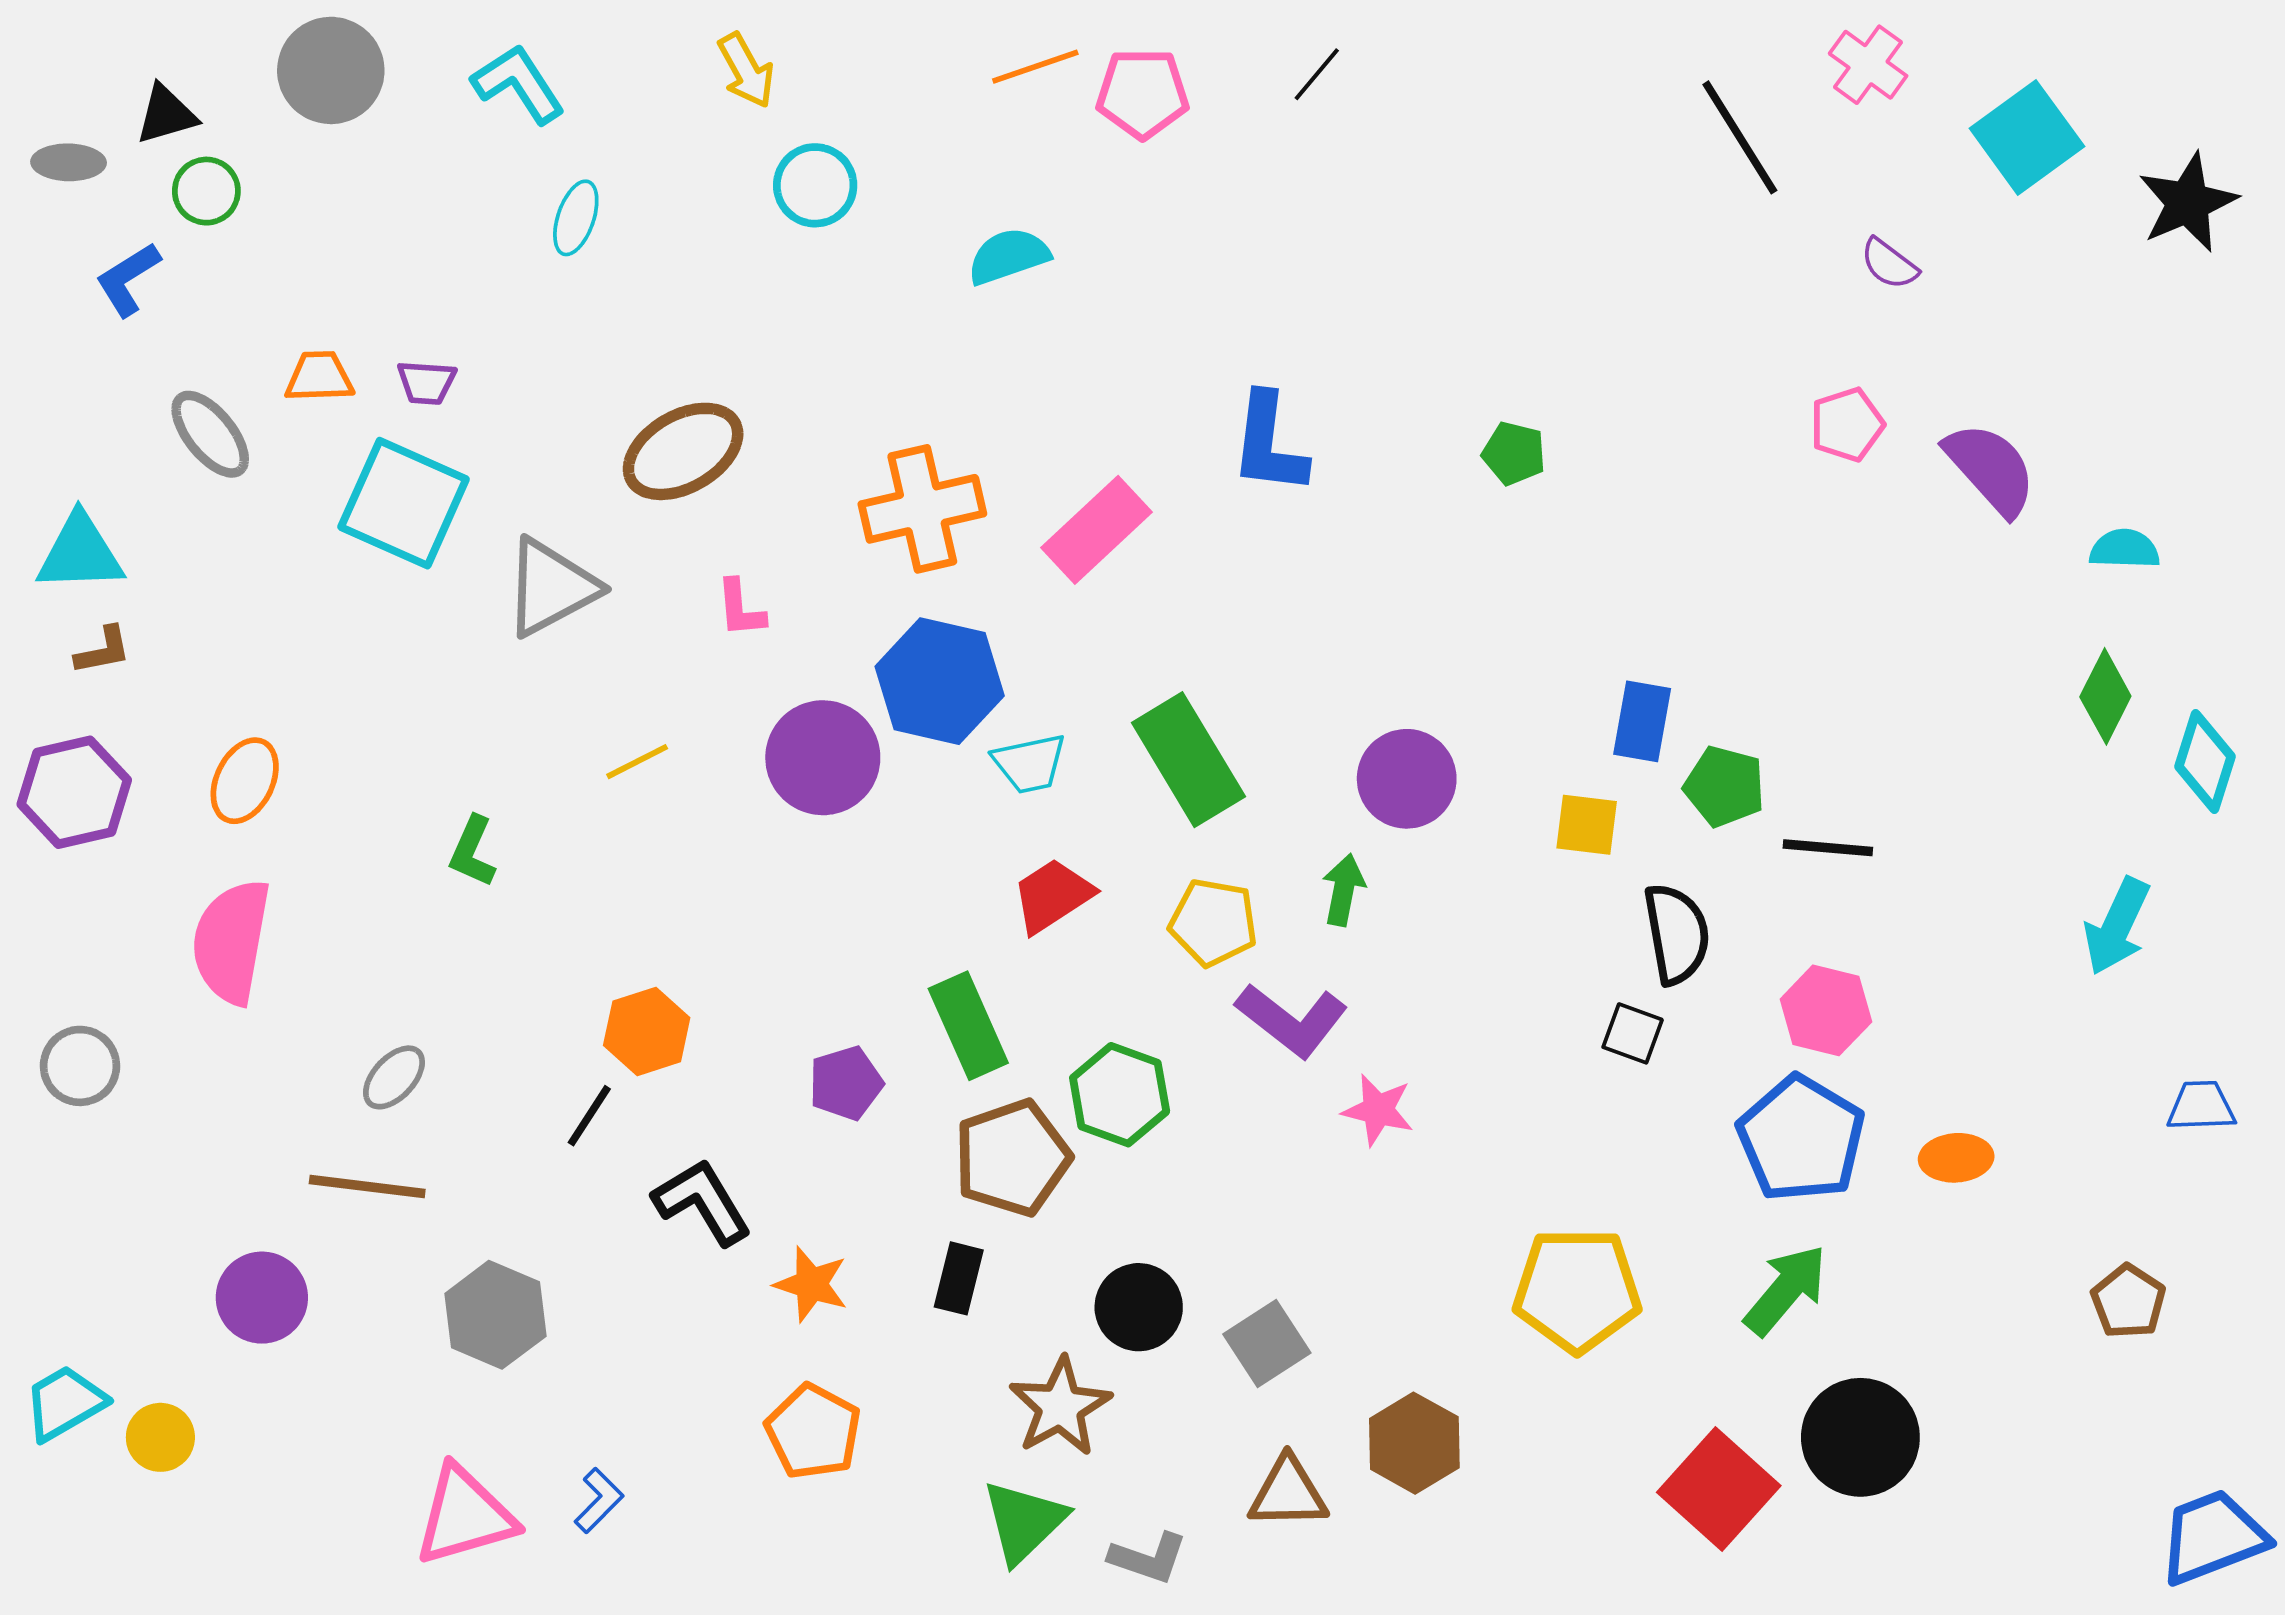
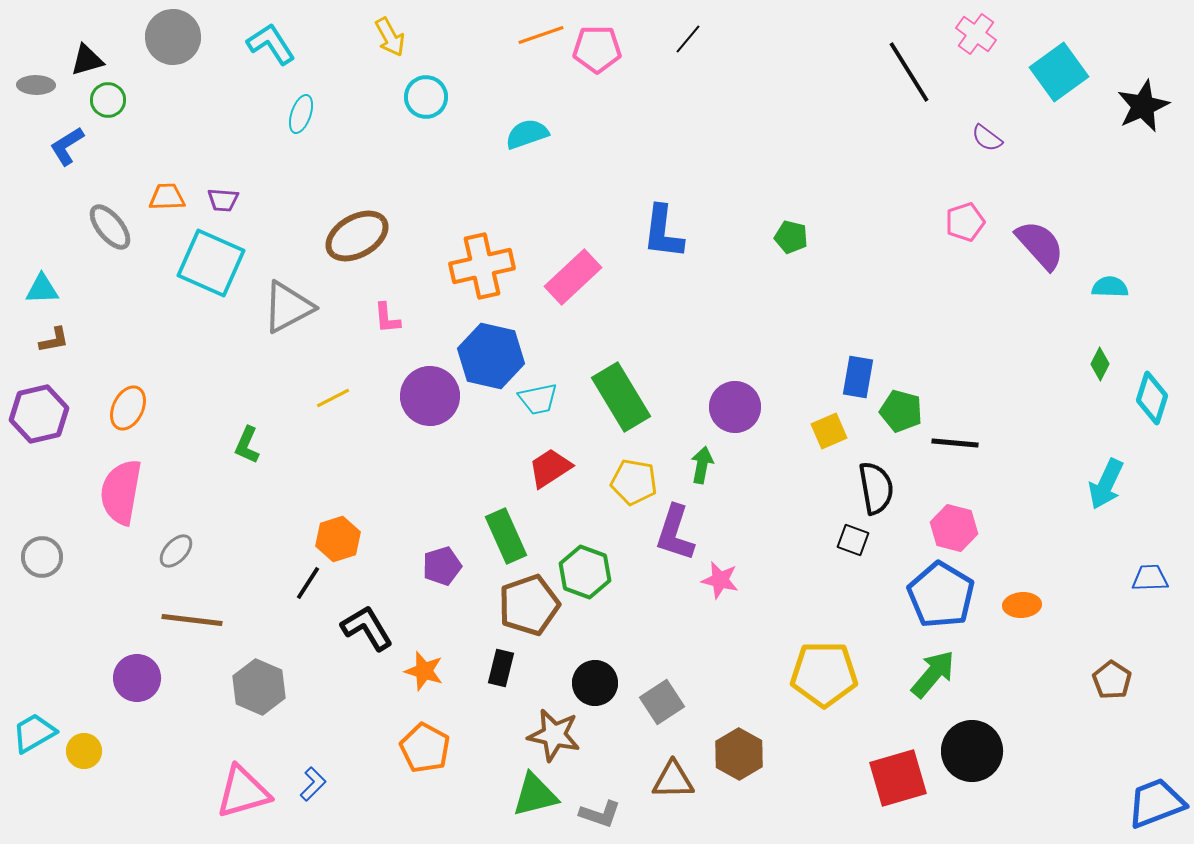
cyan triangle: (80, 553) -> (42, 289), size x0.7
green diamond: (2105, 696) -> (1100, 364), size x0.7
yellow square: (1587, 825) -> (829, 431), turned -30
purple L-shape: (1292, 1020) -> (675, 533), turned 70
gray ellipse: (394, 1077) -> (176, 551), moved
brown star: (1060, 1407) -> (554, 735), turned -30
red square: (1719, 1489) -> (898, 778), turned 32
green triangle: (1024, 1522) -> (535, 795), turned 30

